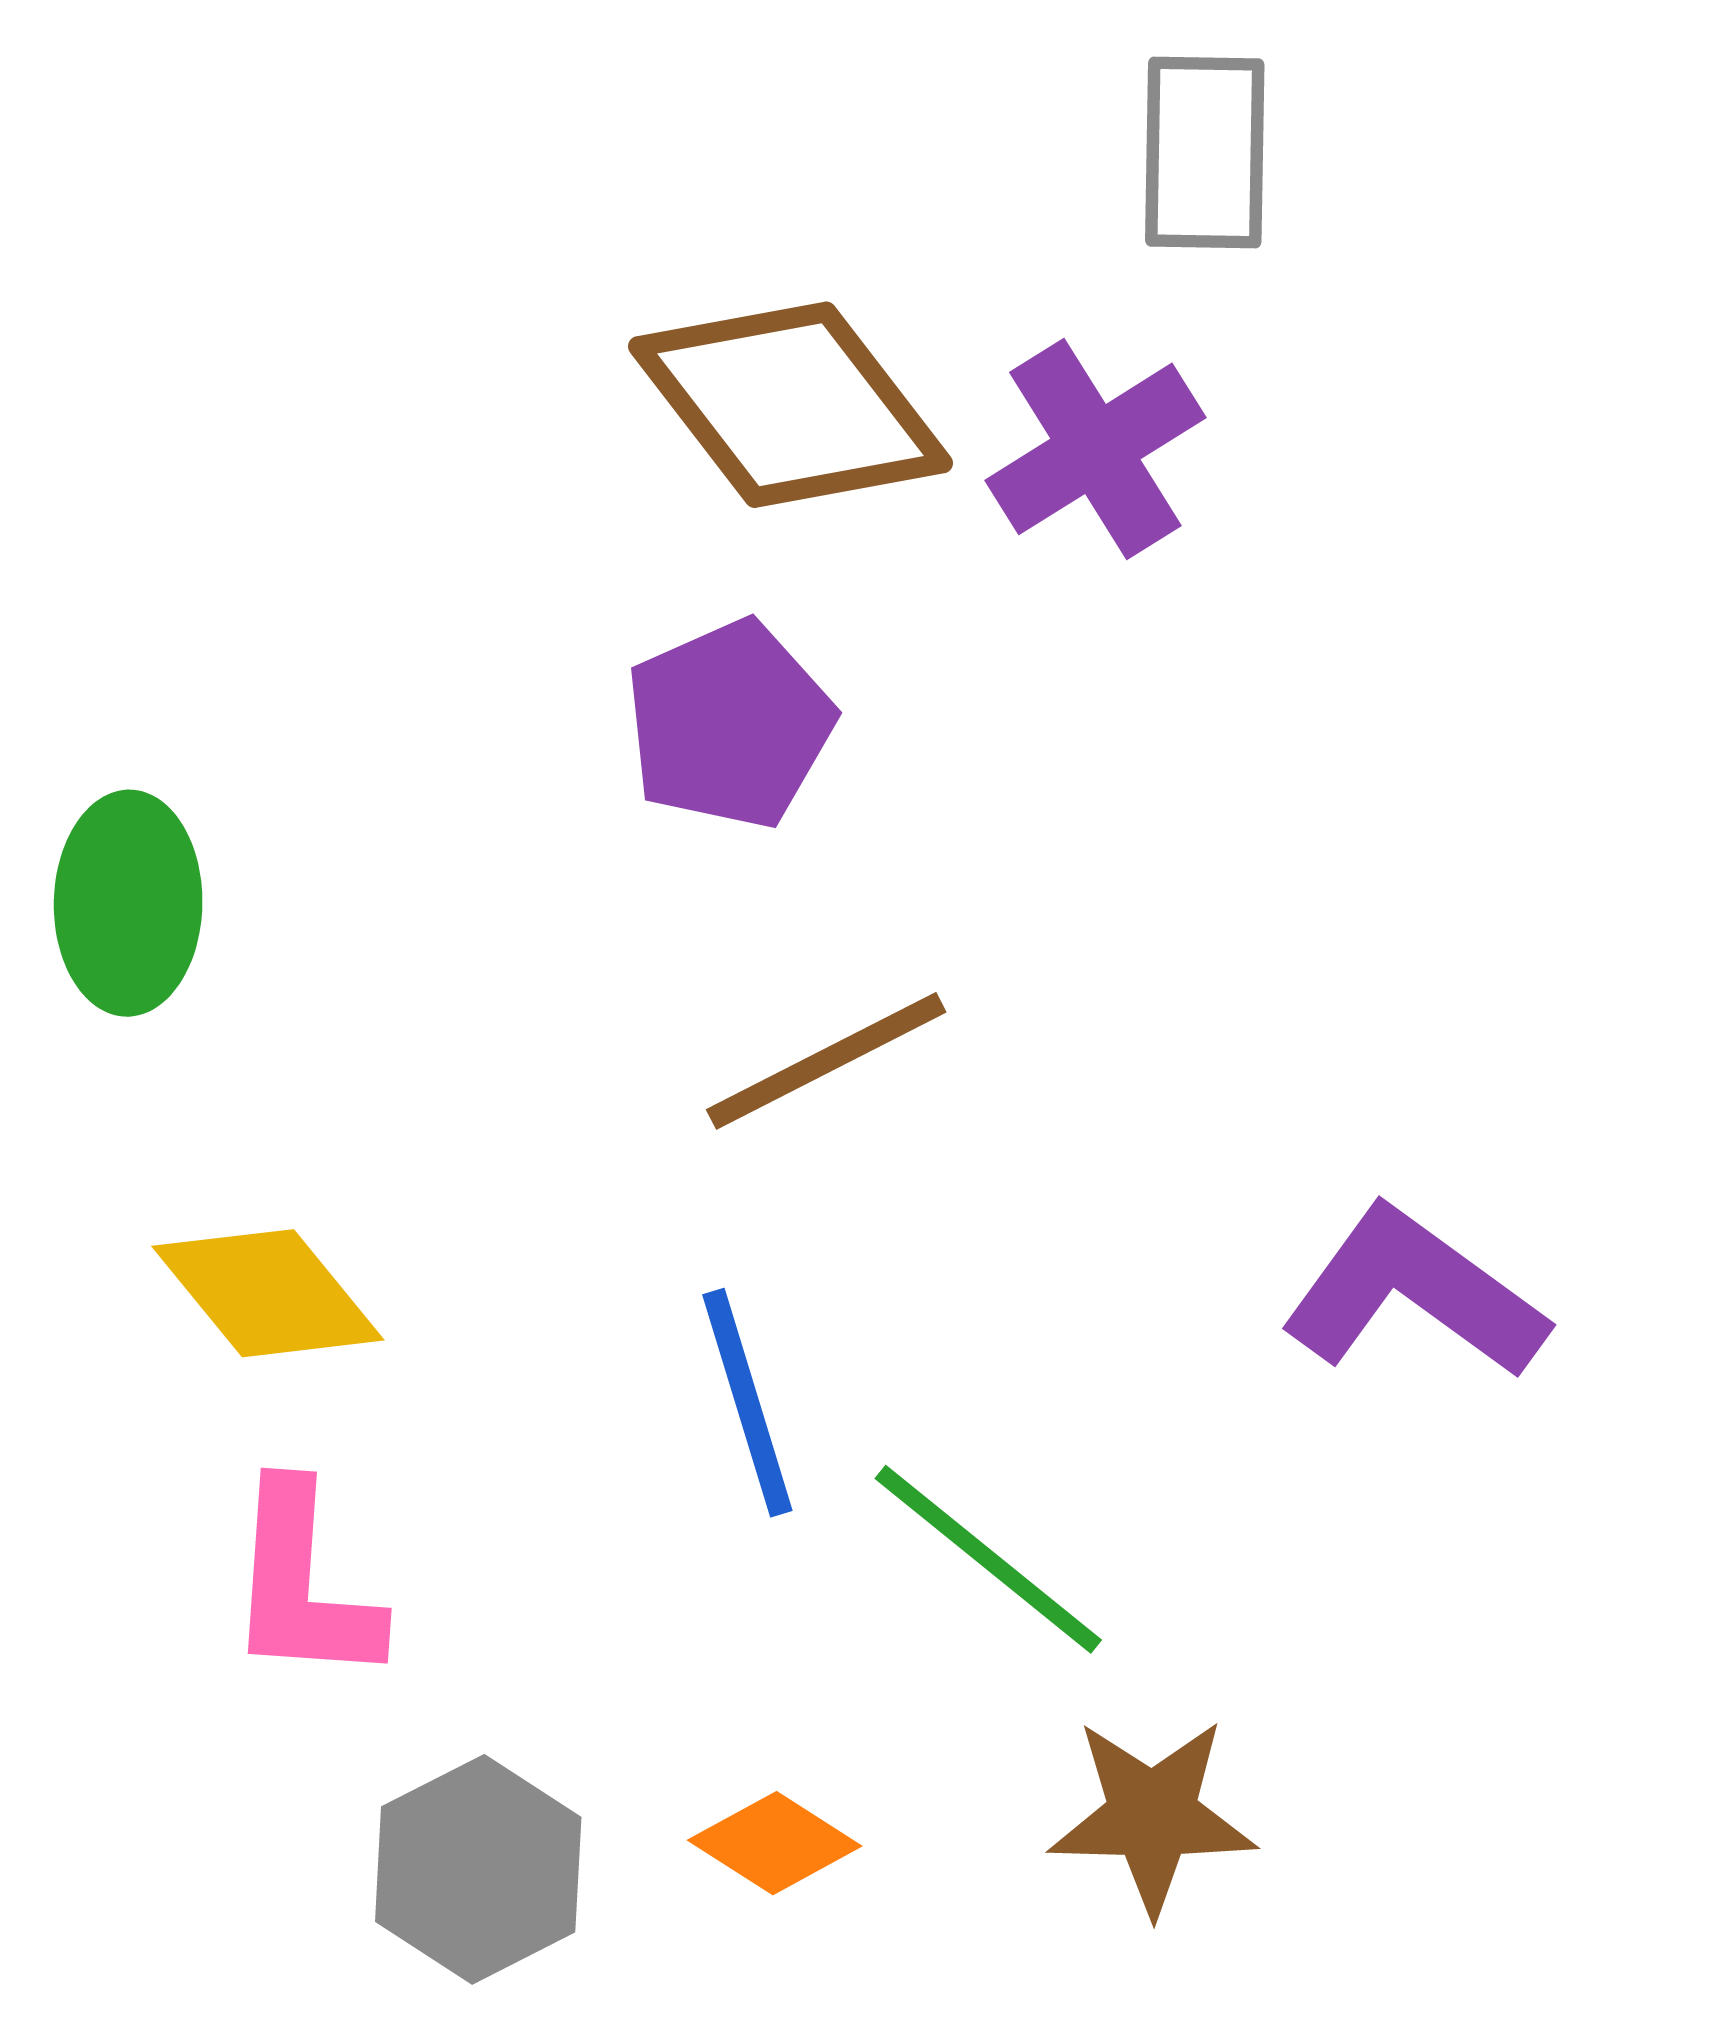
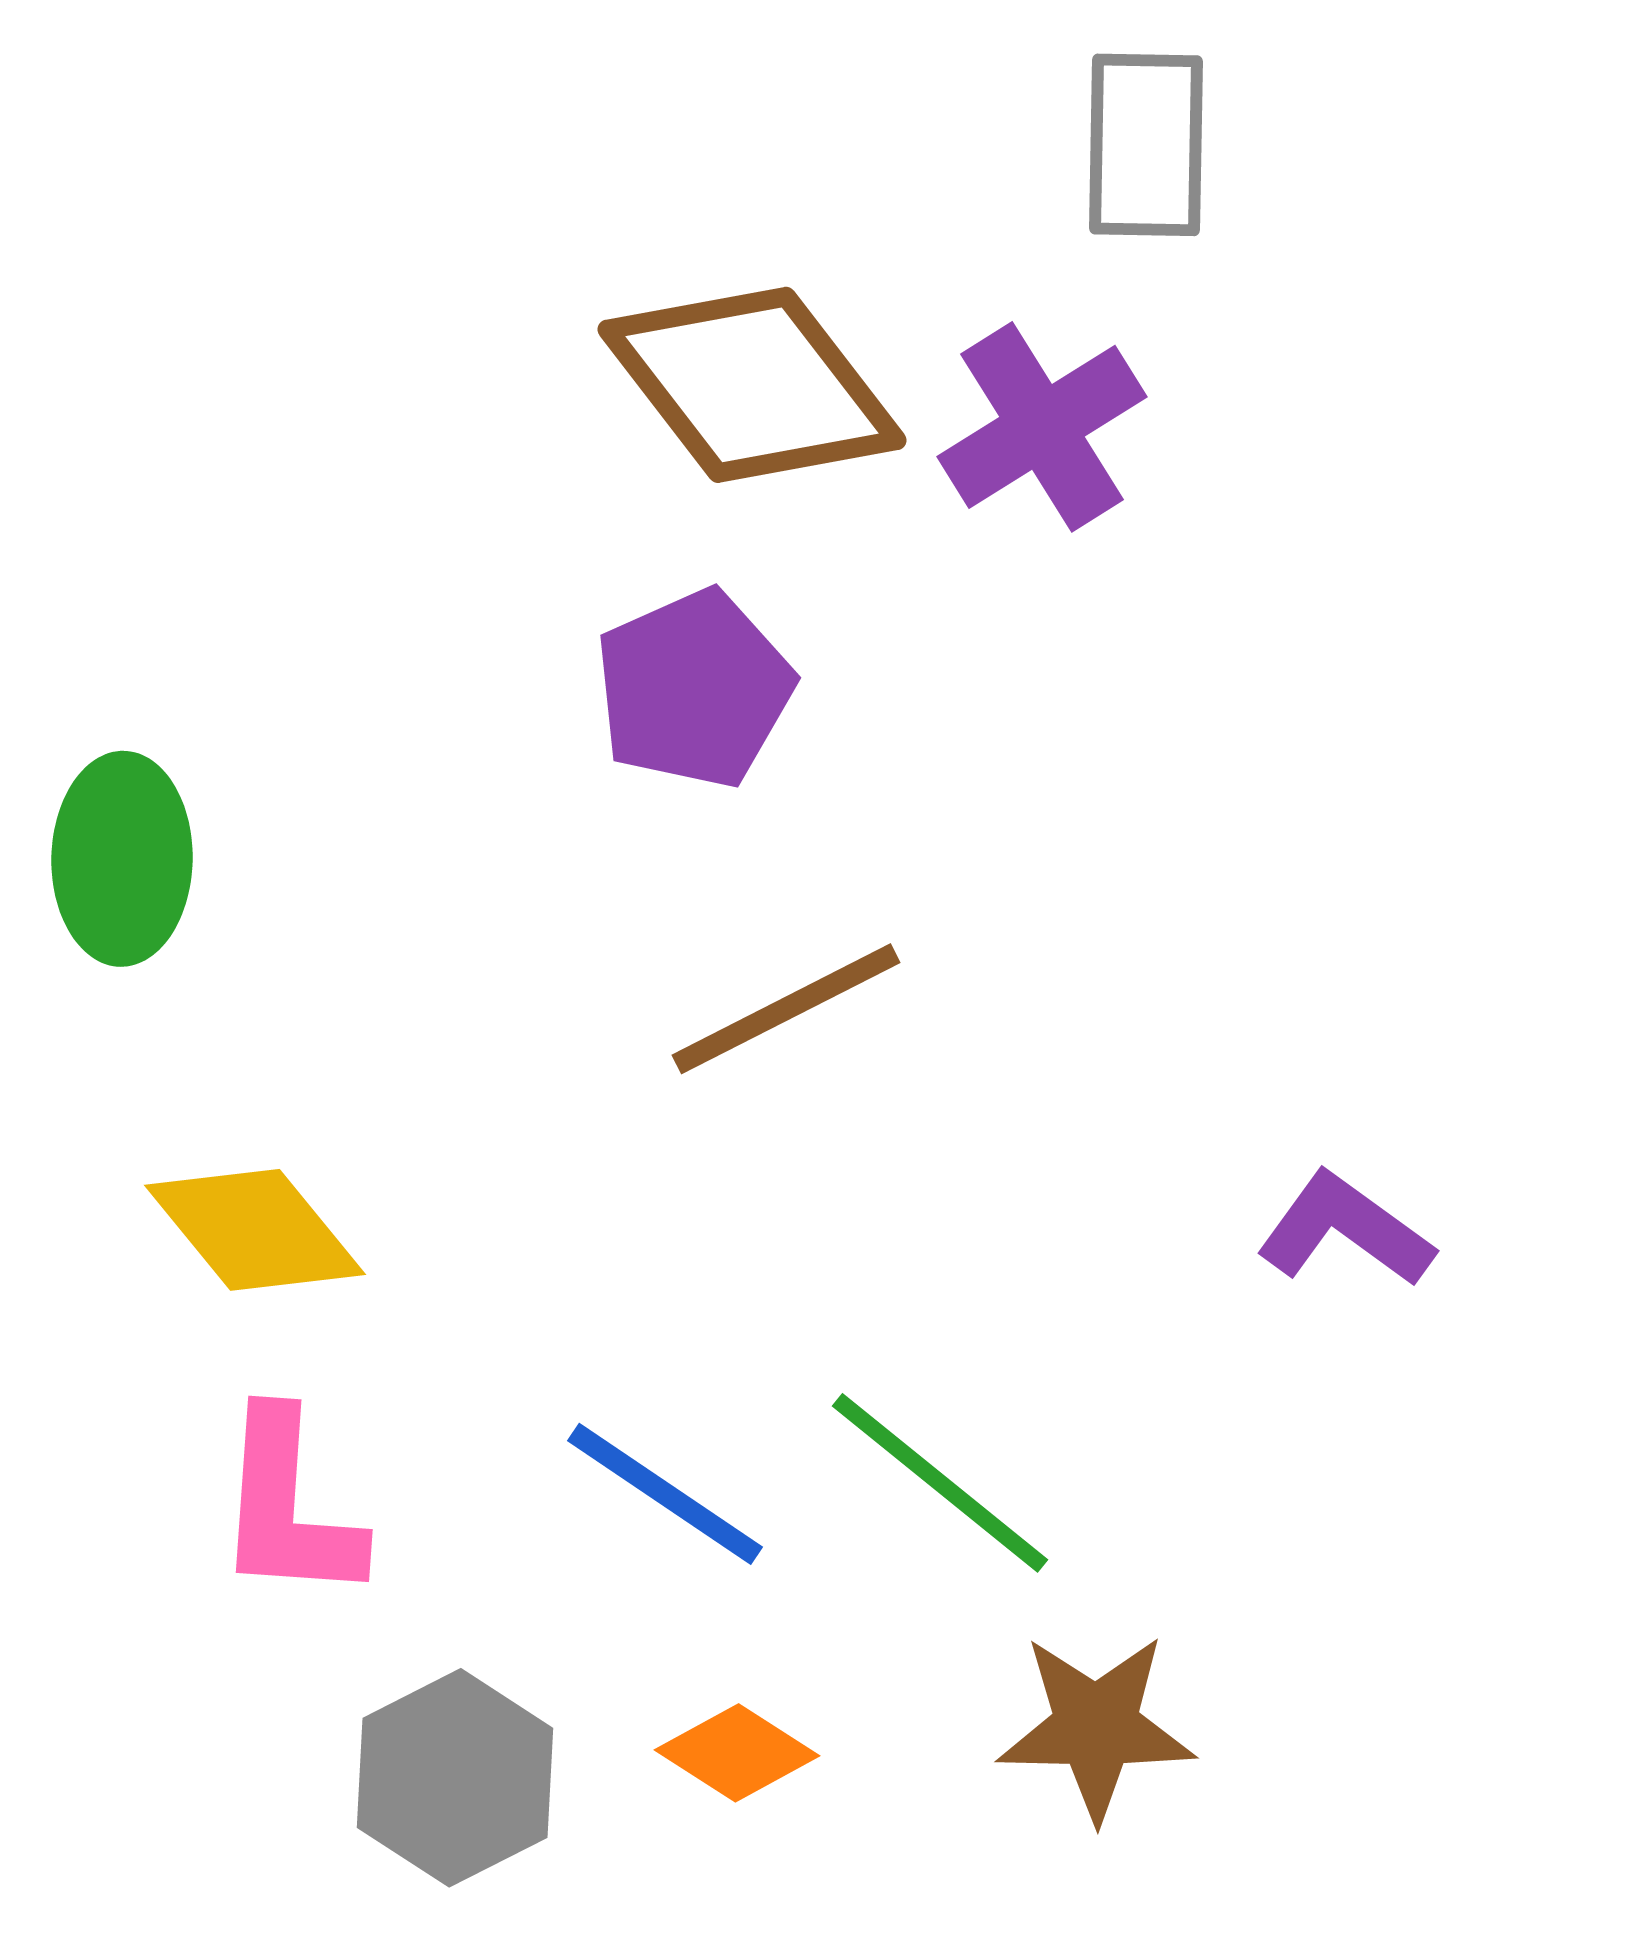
purple L-shape: (1414, 1293) -> (1345, 1230), size x0.7
blue line: (747, 1403) -> (665, 1494), moved, turned -39

